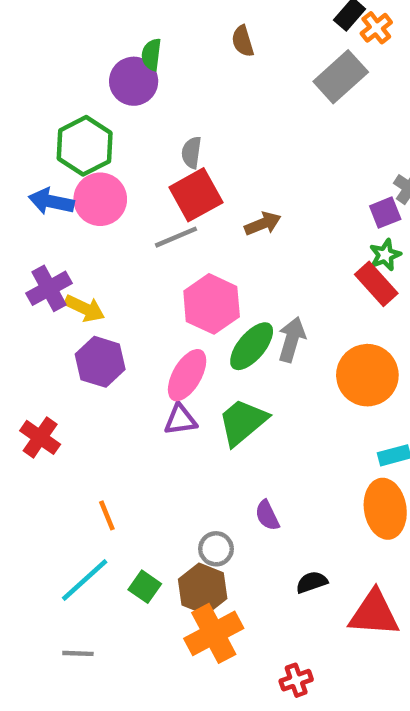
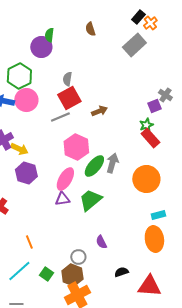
green star: (385, 255) -> (146, 125), moved

